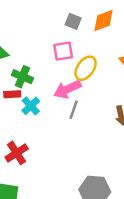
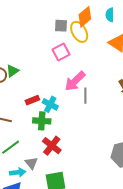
yellow ellipse: (86, 68) -> (79, 32), moved, turned -45
green cross: (22, 77) -> (42, 121), moved

